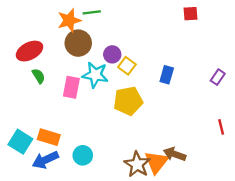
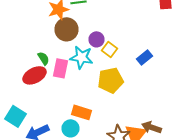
red ellipse: (29, 51) -> (34, 75), moved
blue rectangle: (167, 75) -> (144, 57), turned 35
green semicircle: (39, 76) -> (44, 58), moved
orange rectangle: (49, 137) -> (82, 112), moved

